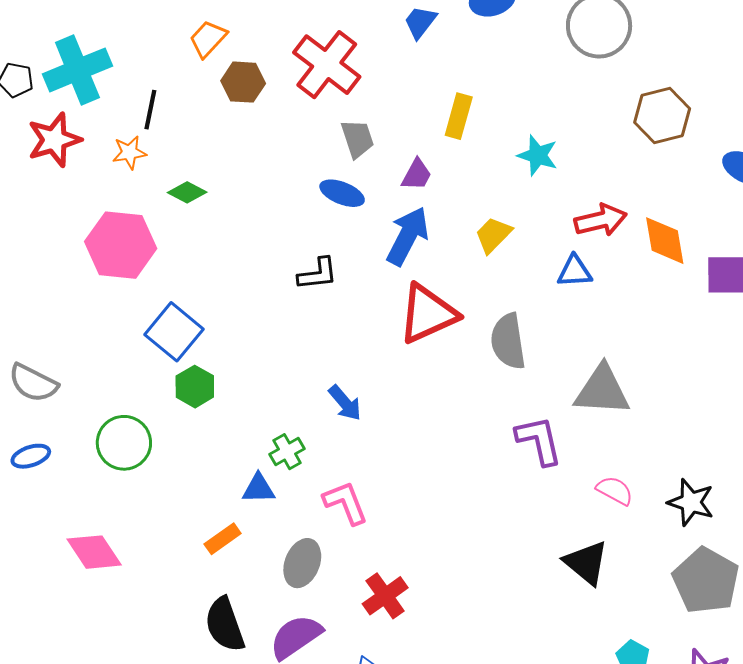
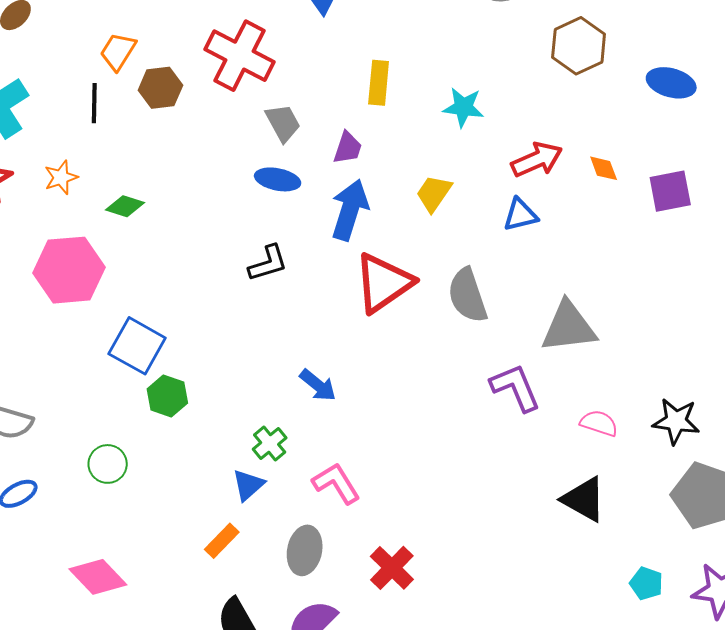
black line: (150, 110) -> (94, 103), moved
orange diamond: (665, 241) -> (604, 168), size x0.6
green circle: (124, 443) -> (108, 464), size x0.7
blue triangle: (259, 489) -> (248, 485), turned -30

